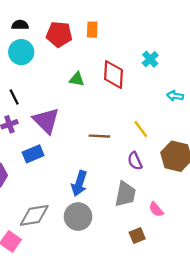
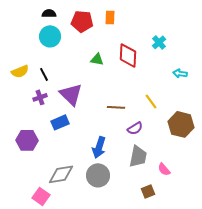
purple semicircle: (135, 161) -> (135, 128), moved, turned -98

